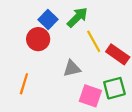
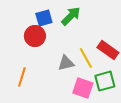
blue square: (48, 19) -> (44, 18), turned 30
yellow line: (94, 41) -> (86, 58), moved

